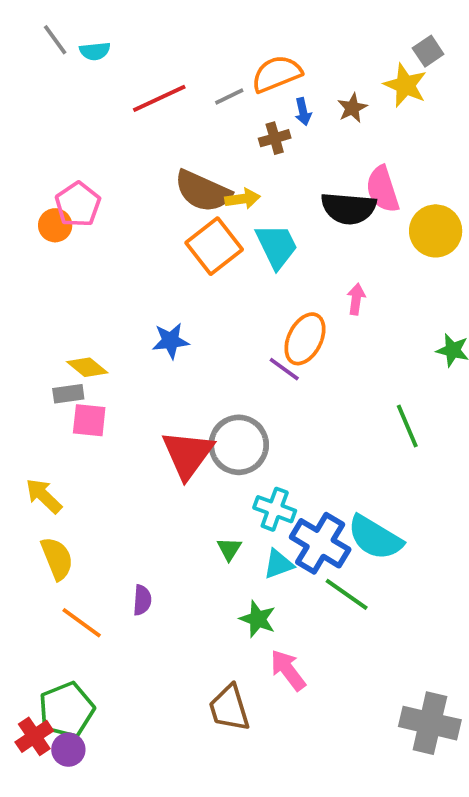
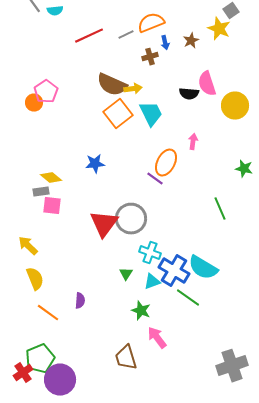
black semicircle: (349, 208) -> (189, 94), size x0.7
gray cross: (430, 723) -> (232, 366), turned -32
purple circle: (68, 750) -> (60, 380), moved, size x1.8

